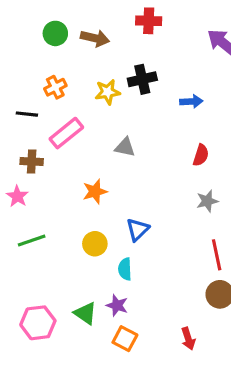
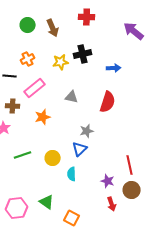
brown arrow: (95, 38) -> (53, 28), turned 54
red semicircle: (201, 155) -> (108, 102), moved, size x1.5
orange star: (95, 192) -> (43, 117), moved
gray star: (207, 201) -> (87, 131), moved
green line: (32, 241) -> (23, 155), moved
purple star: (117, 305) -> (108, 181), moved
red arrow: (188, 339) -> (112, 204), moved

